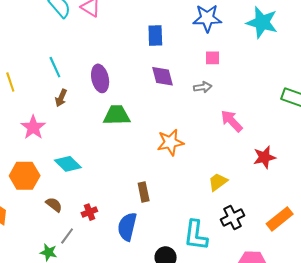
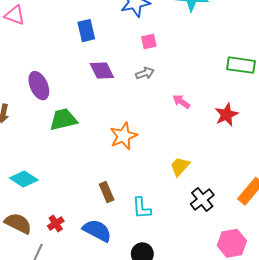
pink arrow: (232, 121) -> (181, 102), size x0.7
red star: (264, 157) -> (226, 115), moved
brown semicircle: (54, 205) -> (18, 223), size x1.5
blue semicircle: (127, 227) -> (97, 231), turned 116
cyan L-shape: (196, 235) -> (142, 208), moved, size x0.7

